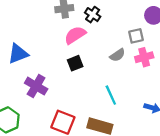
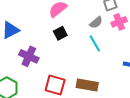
cyan line: (111, 95) -> (95, 43), moved

